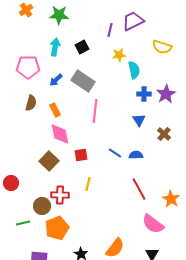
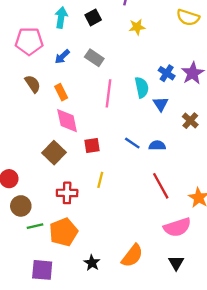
cyan semicircle: (134, 70) -> (142, 87), moved
gray rectangle: (83, 81) -> (94, 58), size x0.7
blue cross: (144, 94) -> (167, 73), turned 32
brown semicircle: (31, 103) -> (33, 84), turned -49
brown circle: (42, 206) -> (21, 206), moved
green line: (23, 223) -> (35, 226), moved
pink semicircle: (153, 224) -> (177, 227), turned -55

